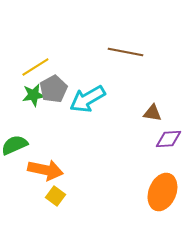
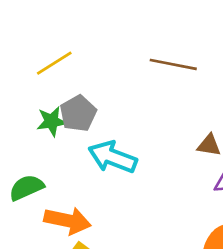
yellow line: (35, 67) -> (54, 63), moved
cyan arrow: (87, 99) -> (112, 157), moved, turned 51

